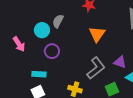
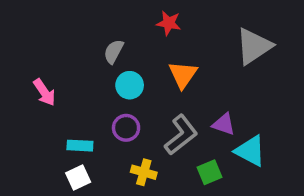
cyan circle: (42, 30) -> (130, 85), moved
purple circle: (52, 51) -> (126, 128), moved

